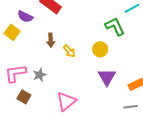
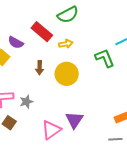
yellow circle: (100, 49) -> (67, 74), moved, size x1.5
yellow arrow: (69, 51) -> (66, 44), moved, turned -64
purple triangle: (107, 77) -> (74, 120), moved

